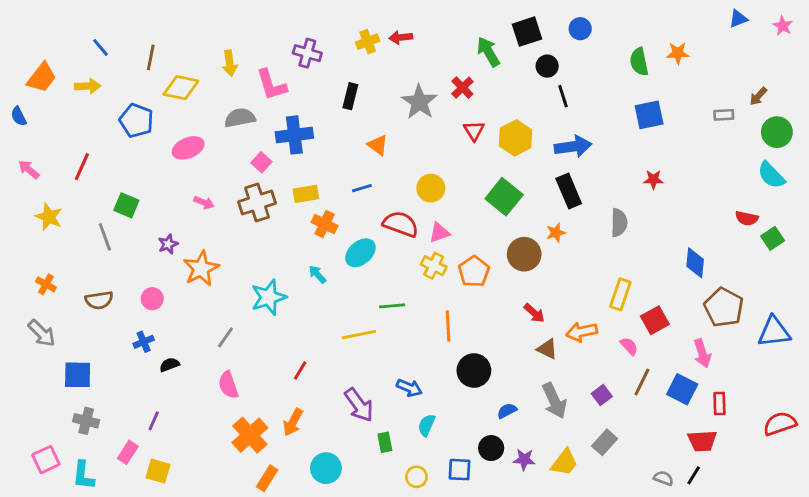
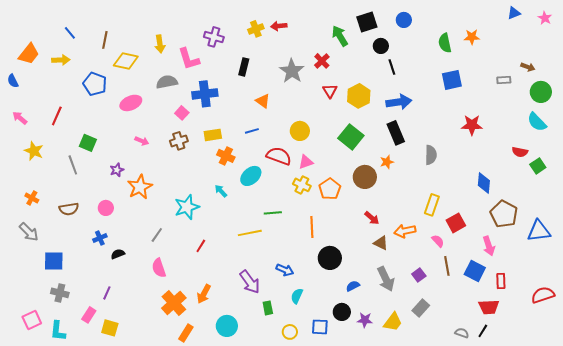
brown arrow: (758, 96) -> (528, 67), turned -112
red star: (653, 180) -> (472, 125), moved, size x1.5
brown cross: (257, 202) -> (179, 141), size x0.7
red line: (300, 371) -> (201, 246), moved
brown line: (642, 382) -> (447, 266), turned -36

